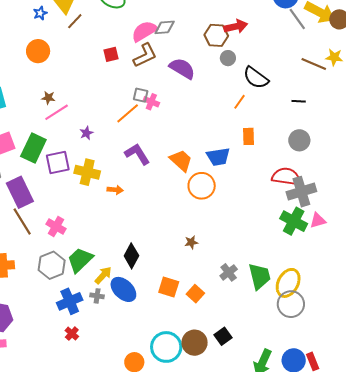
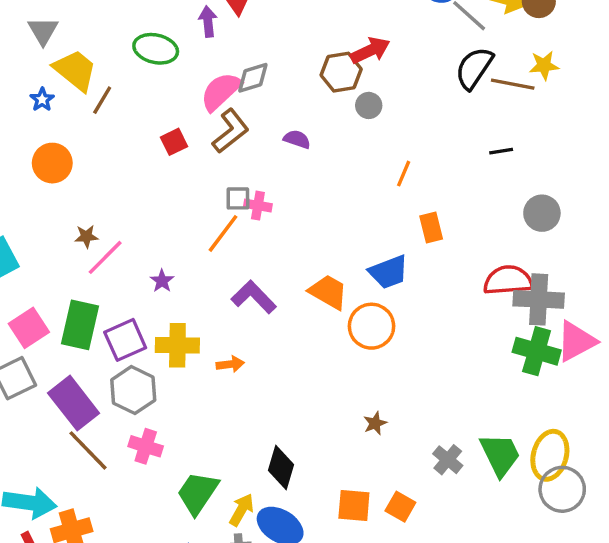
purple semicircle: (182, 68) -> (297, 139), size x0.6
black semicircle: (256, 78) -> (474, 68), moved, turned 100
gray circle: (299, 140) -> (542, 213), moved
gray cross: (301, 192) -> (539, 299), turned 32
pink triangle: (318, 221) -> (576, 341), size x1.5
gray hexagon: (52, 265) -> (133, 390), moved

